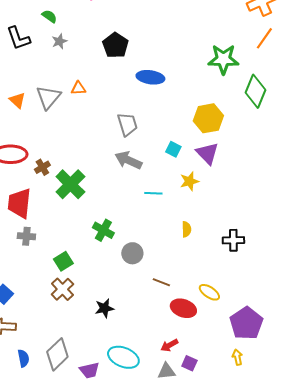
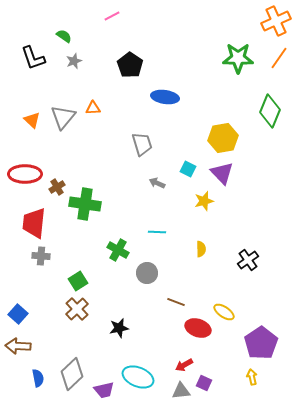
green star: (223, 59) -> (238, 58), moved
gray arrow: (128, 160) -> (157, 183), moved, size x0.6
green cross: (70, 184) -> (85, 204), turned -36
cyan line: (153, 193) -> (157, 232), moved
black cross: (233, 240) -> (248, 260), turned -35

